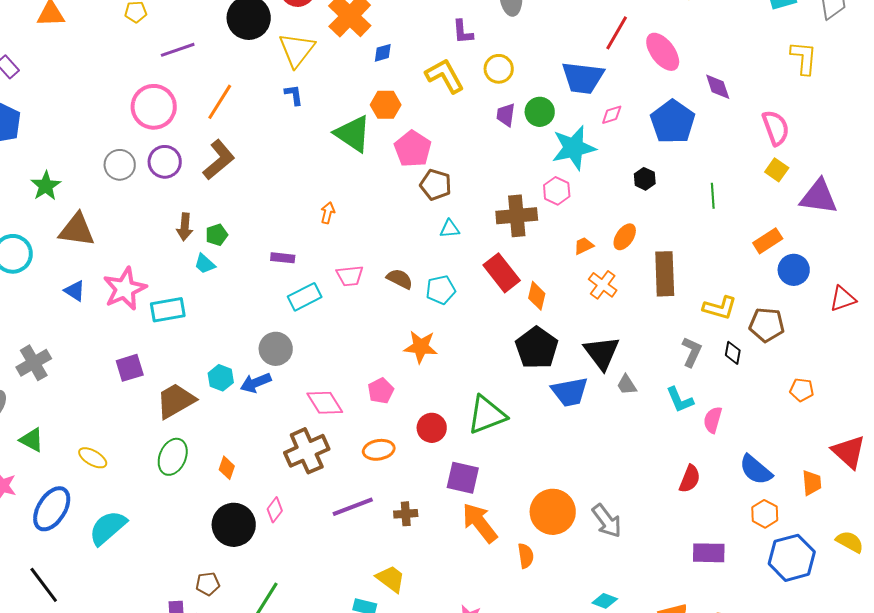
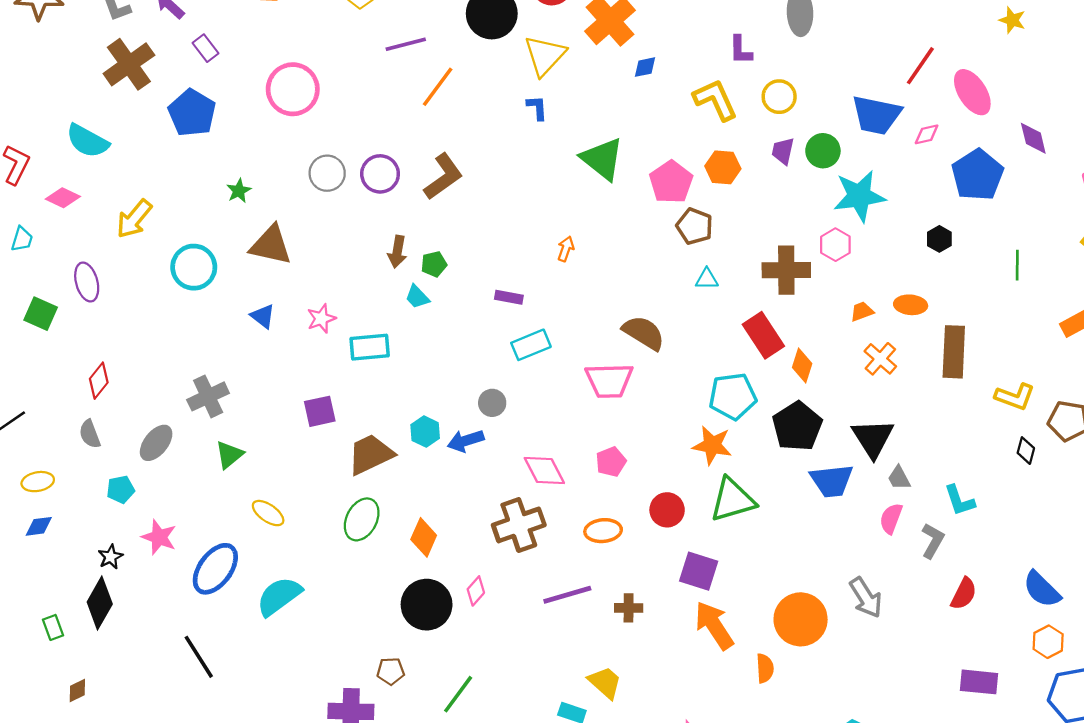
orange line: (220, 102) -> (438, 87), moved
orange hexagon: (386, 105) -> (723, 167), moved
pink circle: (154, 107) -> (293, 89), moved
pink diamond: (612, 115) -> (927, 134), moved
green star: (46, 186) -> (239, 191), size x0.7
orange ellipse: (625, 237) -> (911, 305), turned 56
pink trapezoid: (350, 276) -> (609, 381), moved, size x1.5
brown semicircle: (400, 279) -> (644, 333), size x1.4
pink star: (125, 289) -> (321, 319), size x0.6
cyan pentagon: (441, 290) -> (733, 396), moved, size x1.4
orange star: (421, 347) -> (712, 445), moved
gray circle: (276, 349) -> (492, 403), size x0.7
gray L-shape: (692, 352) -> (933, 541), moved
pink semicircle: (713, 420) -> (891, 518), moved
green triangle: (32, 440) -> (229, 455), moved, turned 48
orange diamond: (227, 468) -> (424, 537), size x1.4
gray arrow: (607, 521) -> (866, 598), moved

